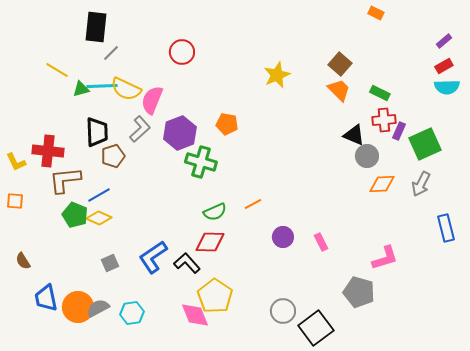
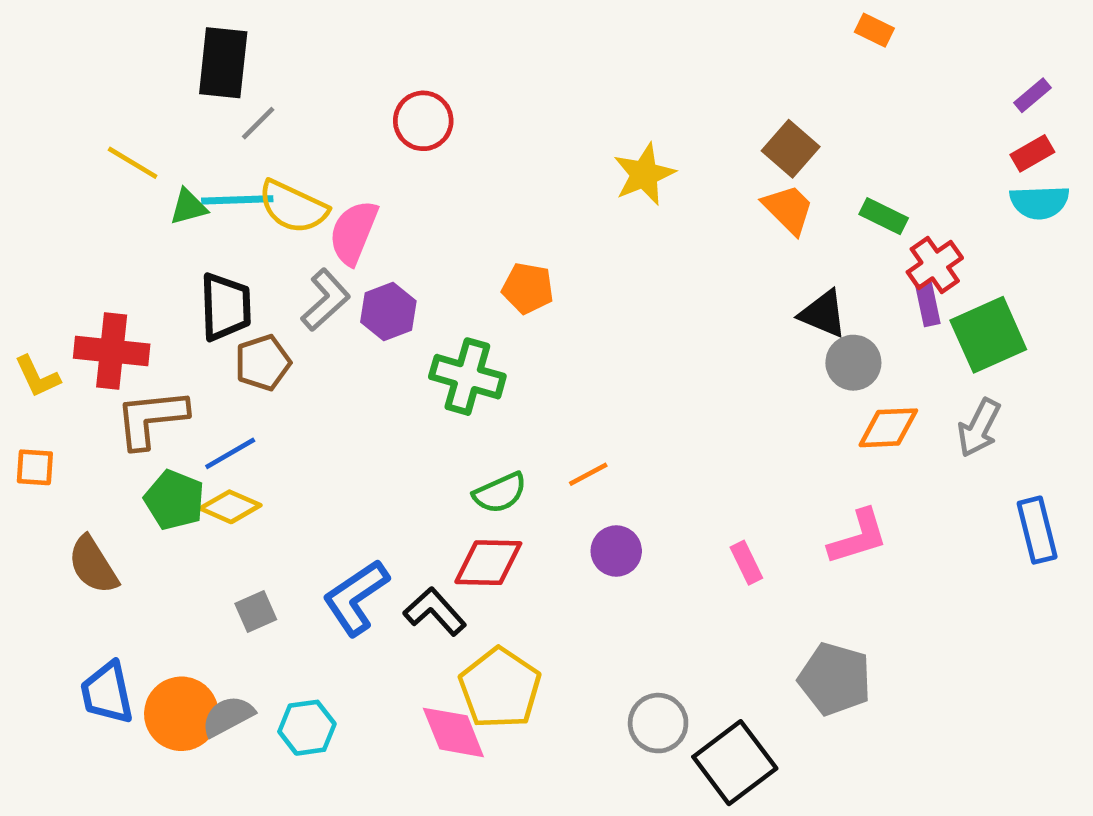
red cross: (384, 120) -> (935, 265), moved, turned -30
purple rectangle: (399, 131) -> (928, 305), turned -36
purple hexagon: (180, 133) -> (388, 312), moved, size x0.7
purple circle: (283, 237) -> (616, 551), moved
pink L-shape: (385, 258) -> (858, 537), moved
brown semicircle: (23, 261) -> (93, 565), moved, size x1.5

